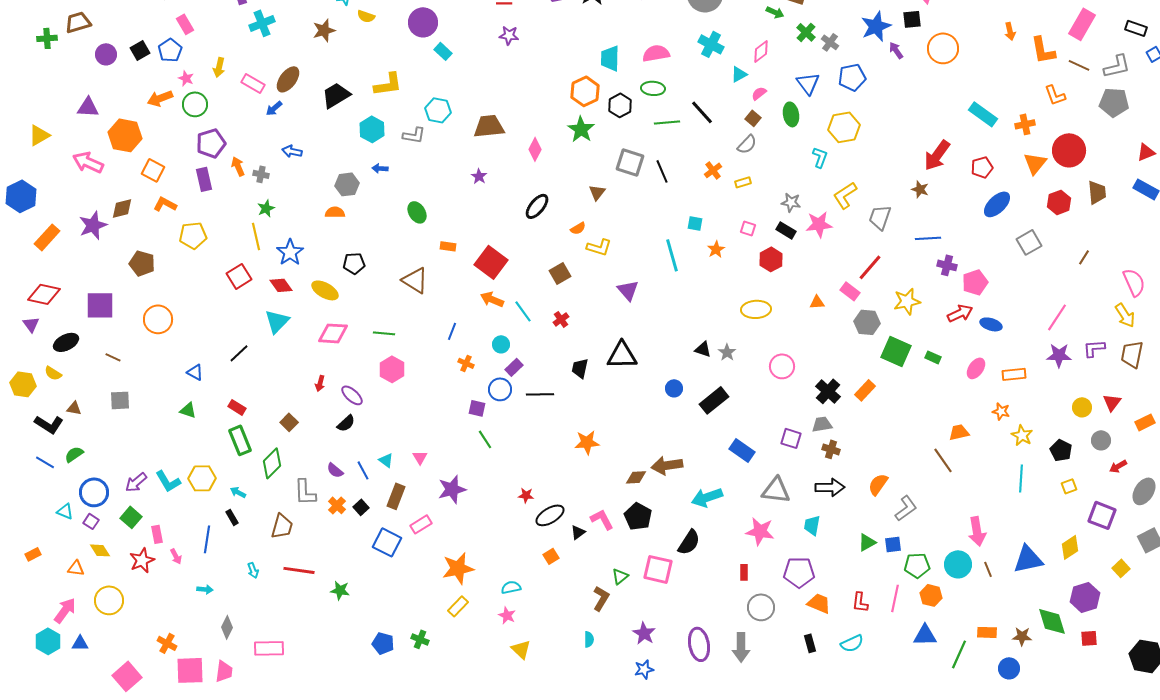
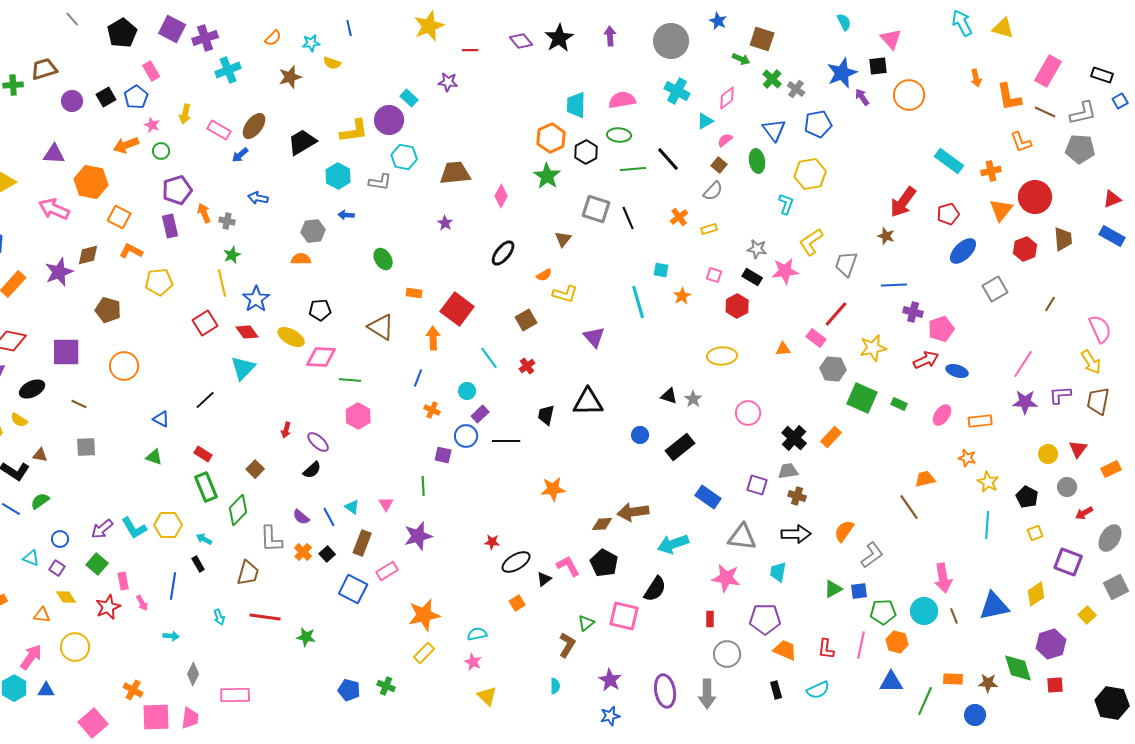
purple circle: (423, 22) -> (389, 120), moved
purple star: (509, 35) -> (448, 82), moved
green circle: (195, 104) -> (161, 151), size x0.7
orange arrow: (492, 299) -> (433, 338), moved, turned 65
pink diamond: (333, 333) -> (321, 357), moved
green line: (485, 439) -> (423, 486), moved, turned 30
blue circle: (94, 492) -> (60, 539), size x0.6

